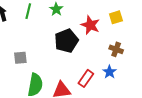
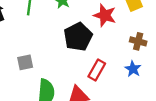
red rectangle: (86, 78) -> (97, 70), moved

